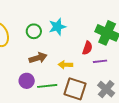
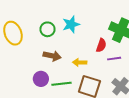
brown arrow: (38, 58) -> (52, 56), turned 30

